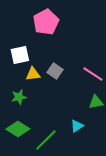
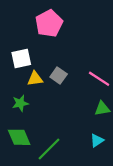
cyan triangle: (77, 126) -> (97, 141), moved
green diamond: (18, 129) -> (19, 137), turned 35

